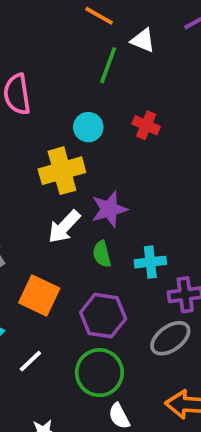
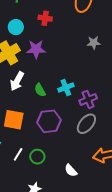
purple star: (109, 209) -> (36, 49), moved, turned 30
green circle: (99, 373) -> (37, 157), moved, size x0.6

